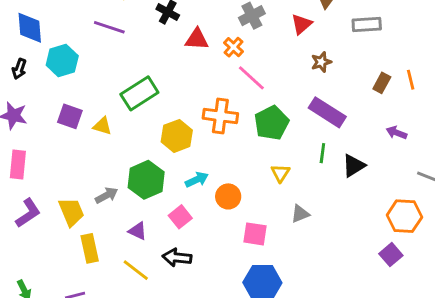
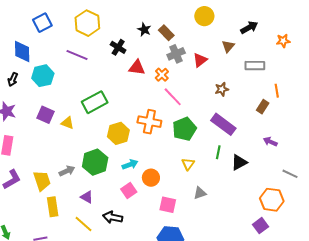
red triangle: (302, 24) -> (200, 60), moved
orange line: (411, 80) -> (277, 91), moved
pink square: (180, 217) -> (129, 190), moved

